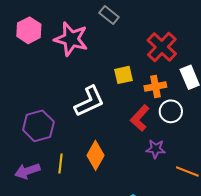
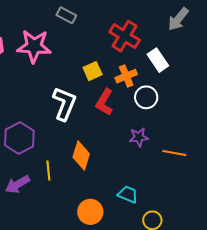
white L-shape: (89, 101) -> (64, 104), turned -32
red L-shape: (140, 118) -> (104, 102), moved

